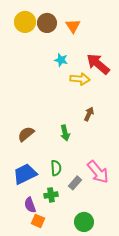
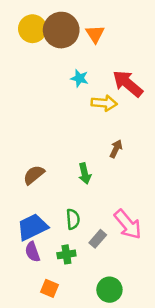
brown circle: (47, 23) -> (61, 30), size x1.4
purple semicircle: (30, 205) -> (32, 252), moved

